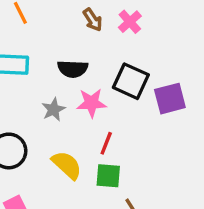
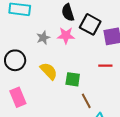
black semicircle: (73, 69) -> (68, 12), moved, turned 66
red line: (106, 143) -> (105, 66), moved, turned 64

